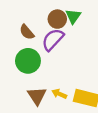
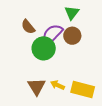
brown circle: (57, 19) -> (72, 36), moved
green circle: (28, 61) -> (44, 48), moved

